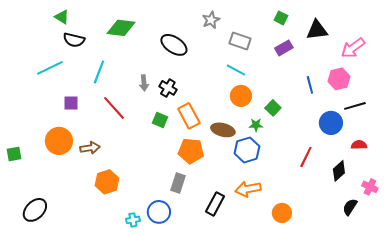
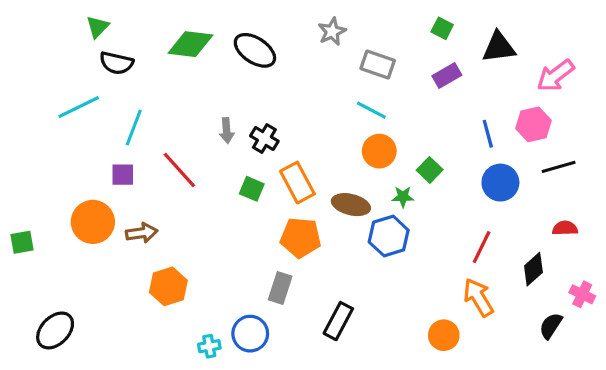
green triangle: (62, 17) -> (98, 27), turned 42
black ellipse: (174, 45) -> (255, 50), moved
cyan line: (99, 72) -> (134, 127), moved
purple square: (71, 103) -> (123, 175), moved
blue circle: (331, 123) -> (500, 183), moved
orange arrow: (248, 189) -> (478, 297), moved, turned 70

